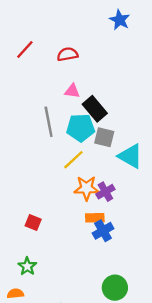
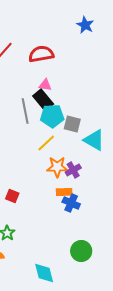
red semicircle: (68, 54) -> (41, 54), size x1.4
black rectangle: (95, 109) -> (43, 100), moved
blue cross: (103, 231) -> (71, 203), turned -36

